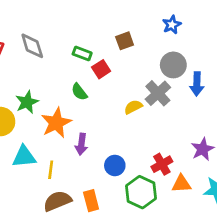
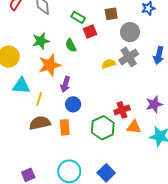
gray circle: (173, 65) -> (130, 32), moved
green star: (27, 102) -> (41, 41), moved
blue circle: (115, 165) -> (73, 104), moved

